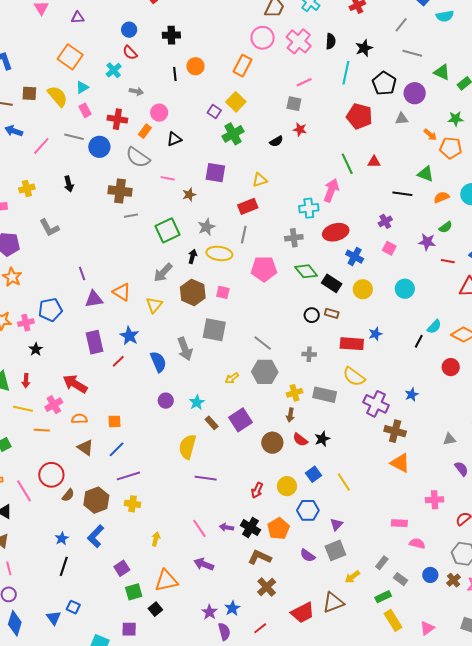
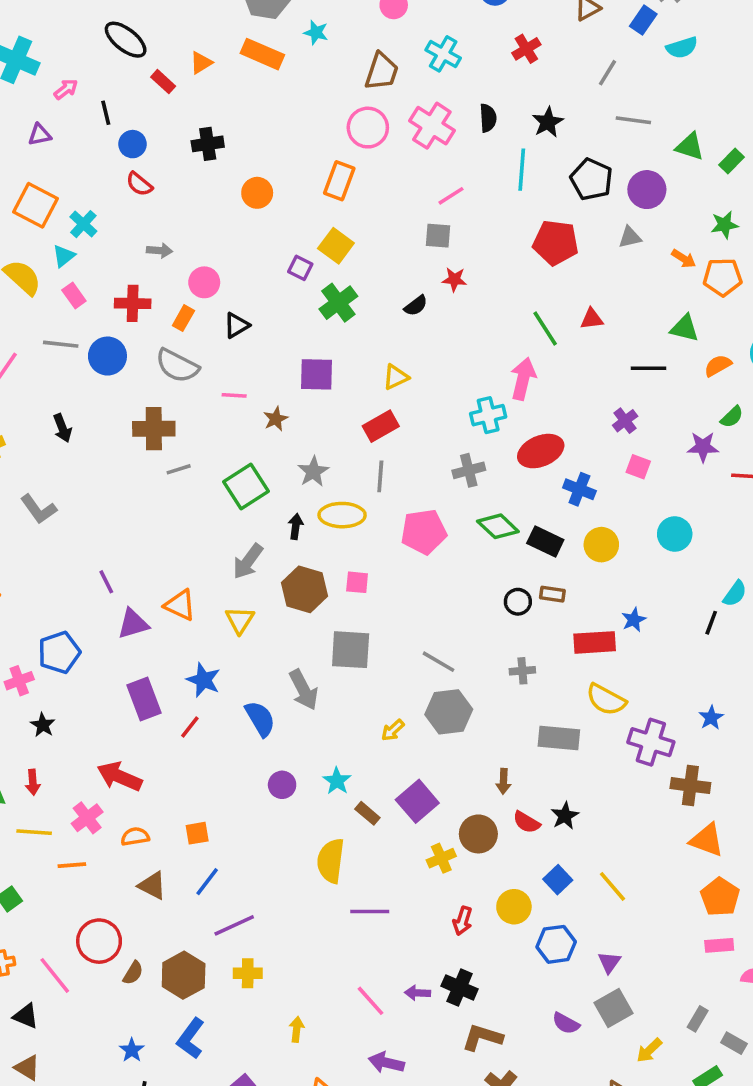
cyan cross: (114, 70) -> (83, 224), moved
black line: (175, 74) -> (106, 113), moved
yellow cross: (295, 393) -> (441, 858), moved
orange pentagon: (278, 529) -> (720, 897), moved

